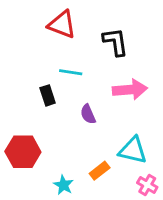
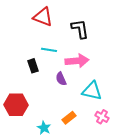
pink arrow: (130, 90) -> (77, 61), moved
cyan triangle: (133, 150) -> (92, 91), moved
pink cross: (147, 185) -> (102, 117), moved

